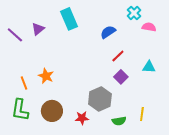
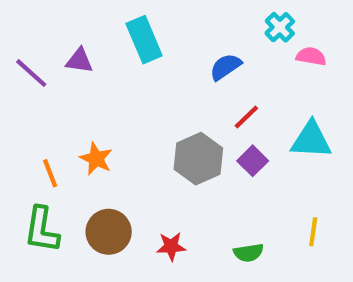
purple triangle: (38, 29) -> (79, 61), turned 48
cyan triangle: (149, 67) -> (311, 140), size x1.5
gray hexagon: (100, 99) -> (198, 159), moved
yellow line: (142, 114) -> (313, 232), moved

